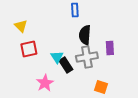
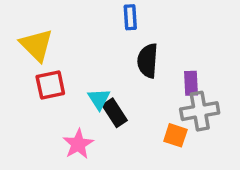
yellow triangle: (21, 26) -> (36, 45), size x1.5
gray cross: (87, 57) -> (200, 111), moved
orange square: (101, 87) -> (175, 135), moved

